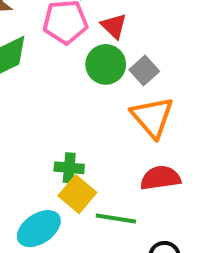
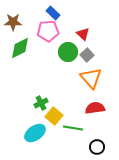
red triangle: (114, 26) -> (83, 34), moved
green cross: (69, 168) -> (41, 103), moved, turned -32

